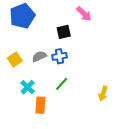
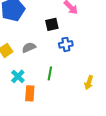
blue cross: (59, 56) -> (66, 44), moved
green line: (62, 84) -> (50, 73), turned -32

